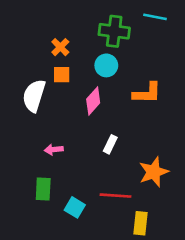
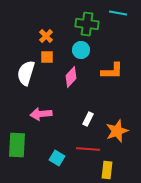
white rectangle: (110, 144) -> (88, 119), moved
pink arrow: (54, 150) -> (41, 114), size x1.5
green rectangle: (43, 189) -> (17, 145), moved, size x1.4

